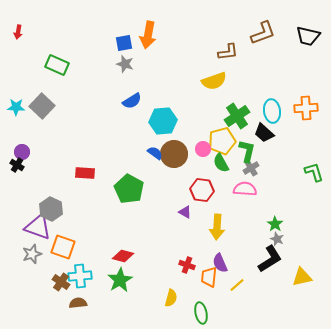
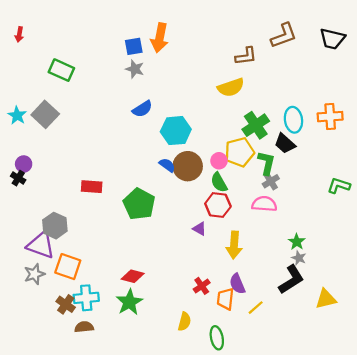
cyan star: (16, 107) -> (17, 115), turned 30
green semicircle: (221, 163) -> (219, 182), moved
green L-shape: (314, 172) -> (339, 186), turned -55
red cross: (187, 265) -> (202, 286), turned 35

